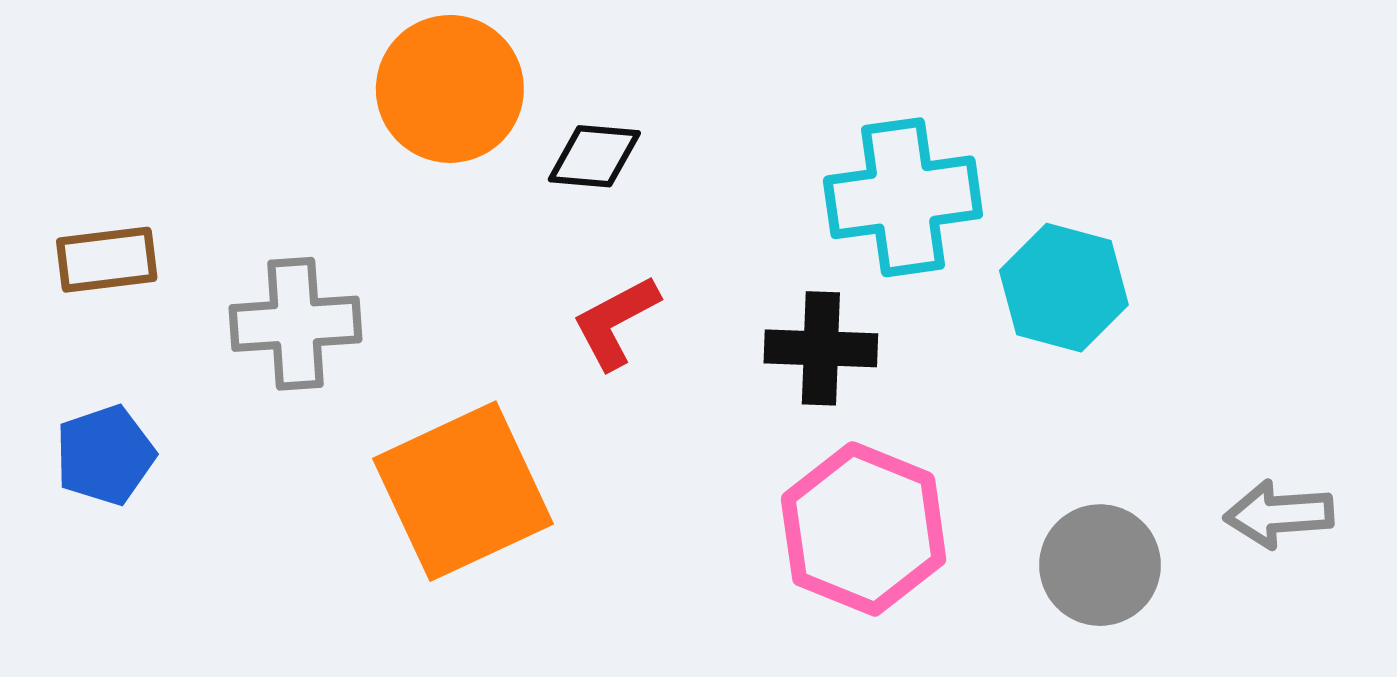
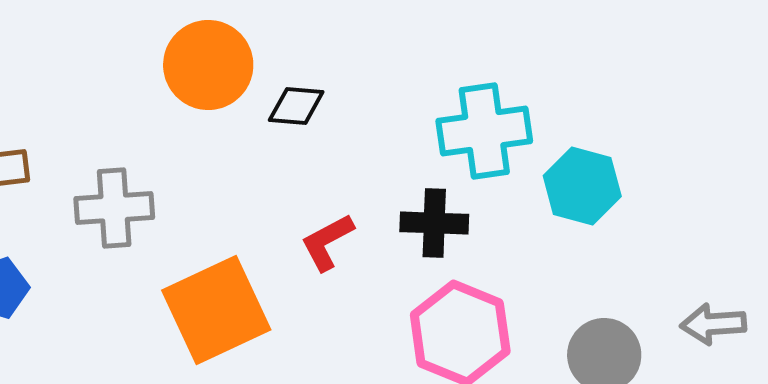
red L-shape: (616, 322) -> (327, 242), moved

